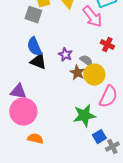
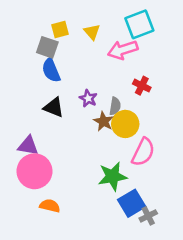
pink arrow: (92, 17) -> (123, 50), turned 110
blue semicircle: (34, 47) -> (51, 70), moved
gray semicircle: (86, 61) -> (115, 106), turned 64
blue square: (99, 137) -> (132, 203), size x1.5

